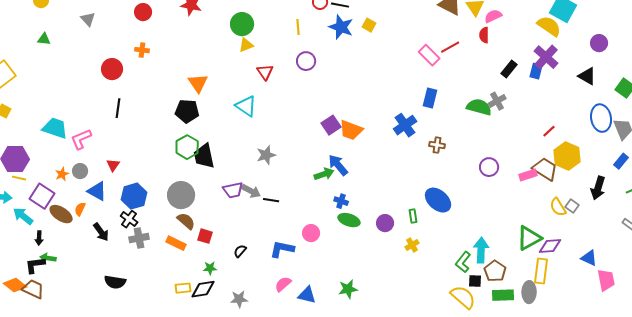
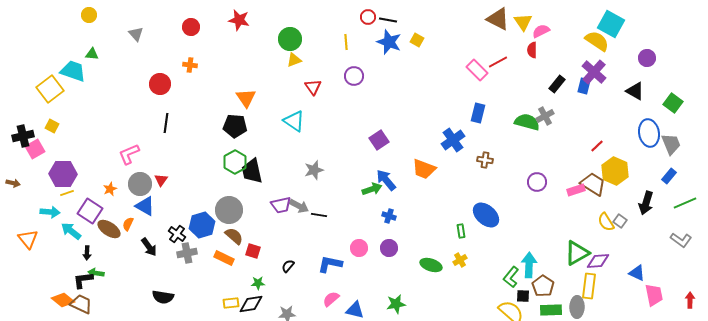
cyan trapezoid: (55, 128) -> (73, 71), moved
orange trapezoid: (351, 130) -> (424, 169), moved
gray circle: (80, 171) -> (140, 184), moved, size x1.5
yellow line: (19, 178) -> (67, 193), turned -32
blue hexagon: (134, 196) -> (202, 225), moved
green ellipse: (349, 220) -> (431, 265), moved
purple circle: (385, 223) -> (389, 248), moved

